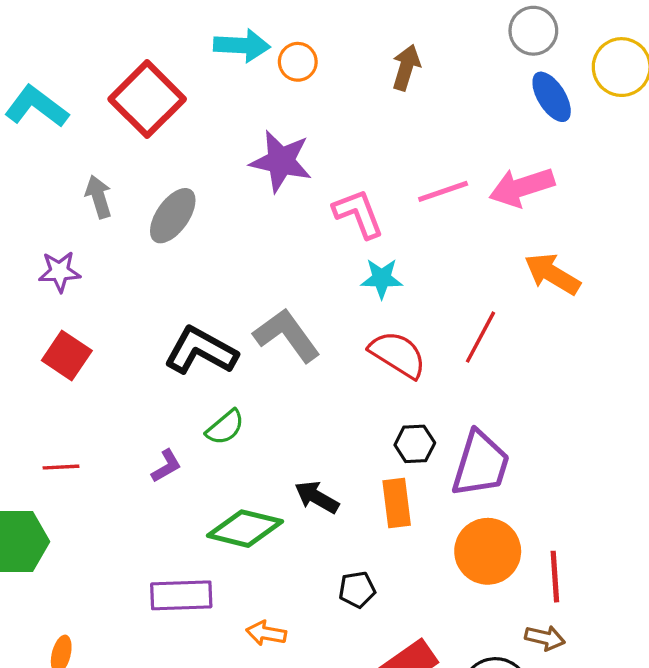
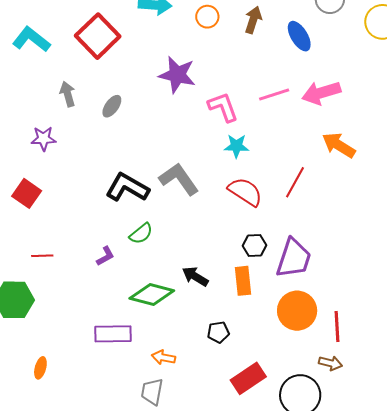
orange circle: (298, 62) -> (207, 17), moved
blue ellipse: (552, 97) -> (299, 36), moved
gray ellipse: (173, 216) -> (112, 106), size x0.7
red square: (67, 355) -> (27, 193), moved

